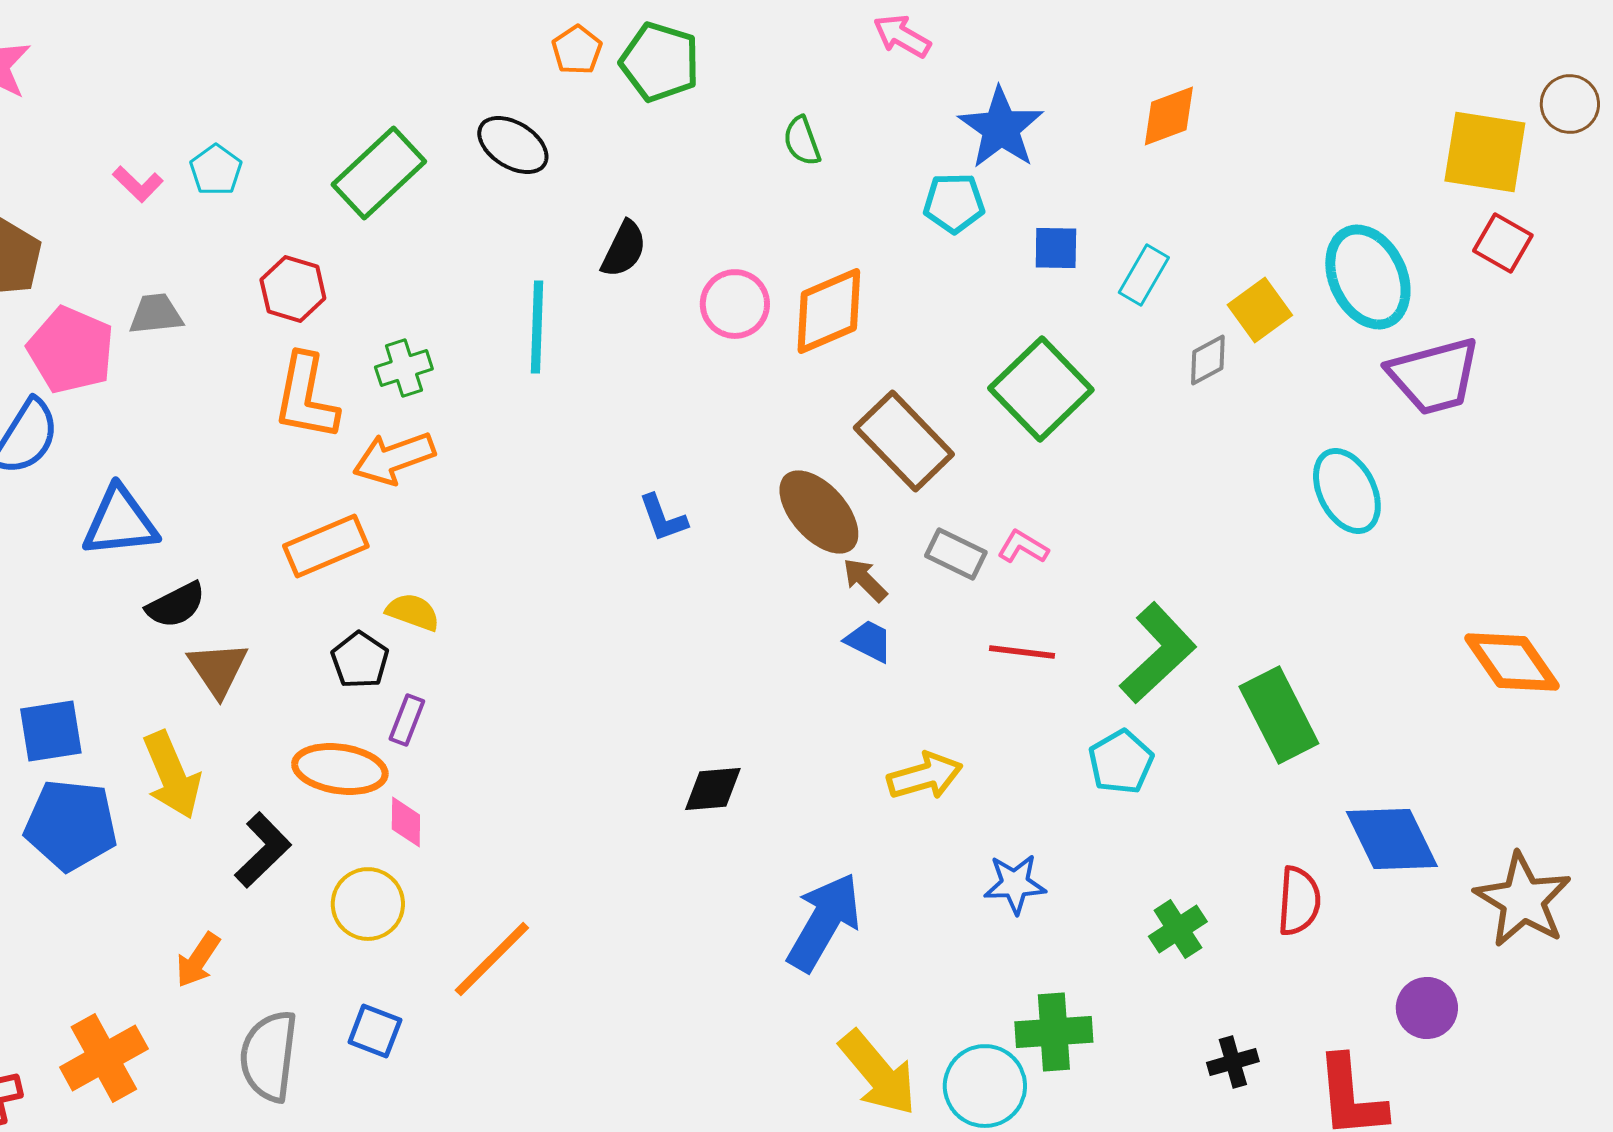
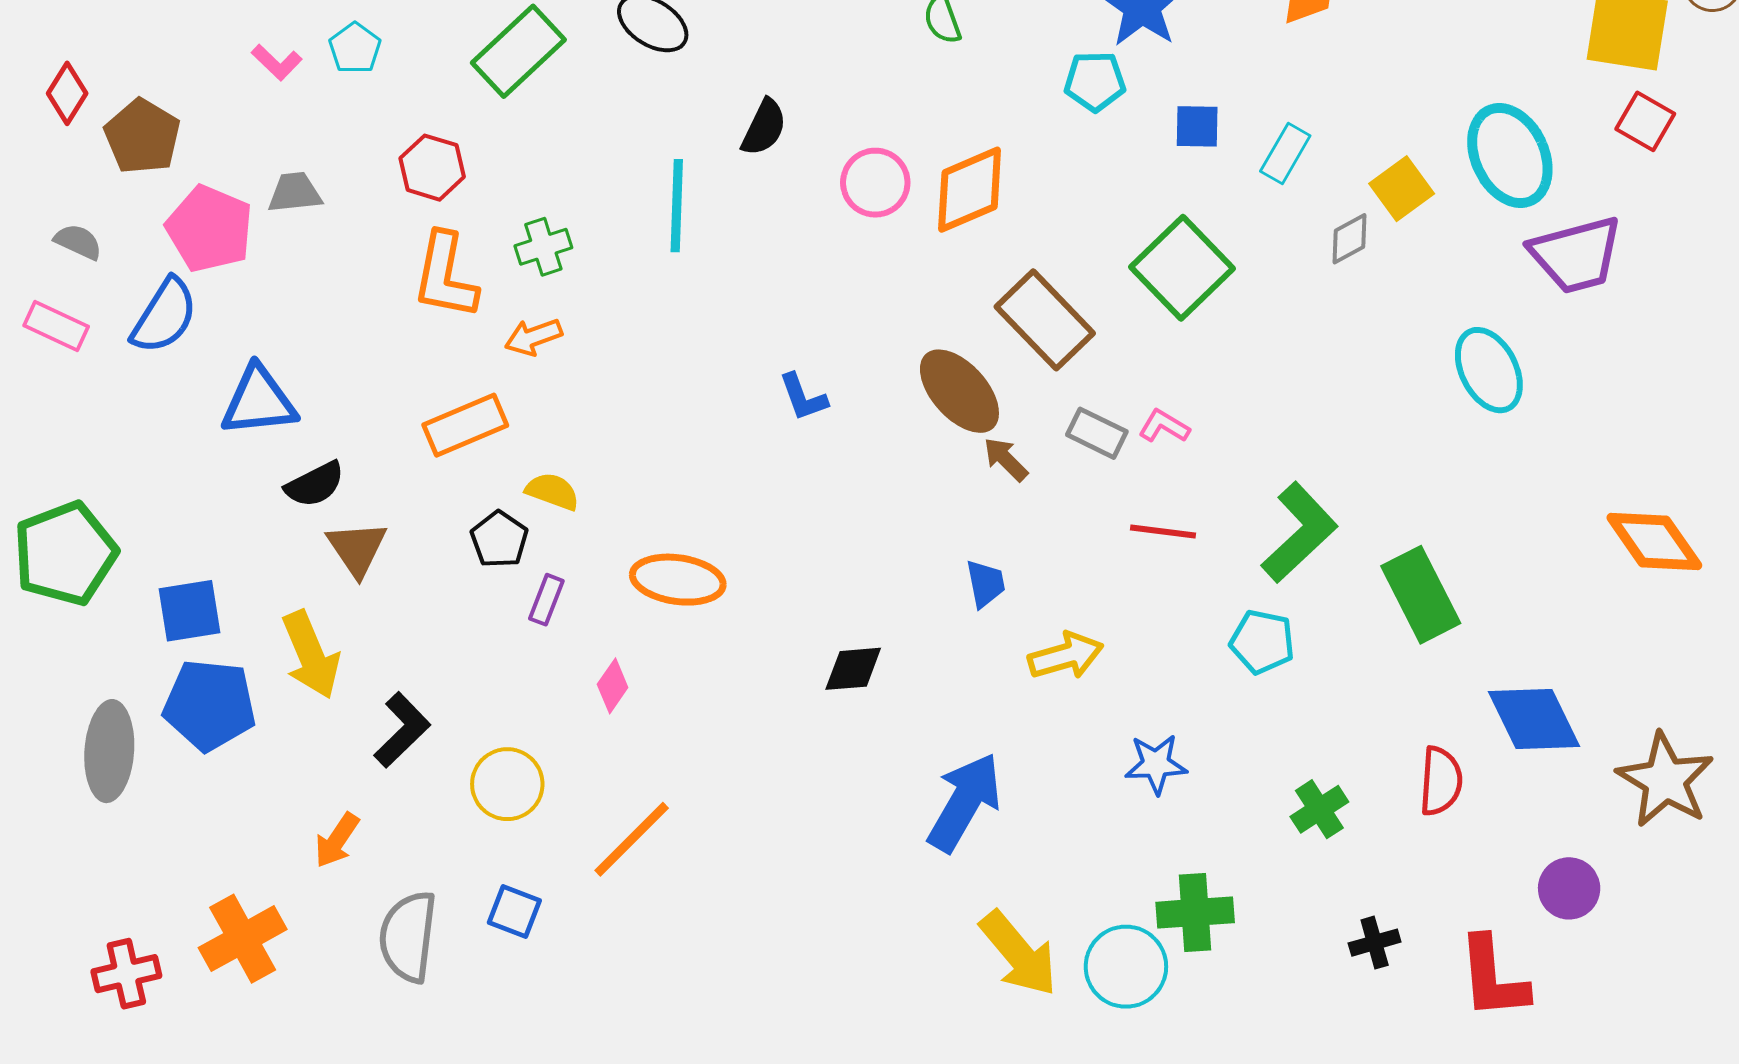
orange arrow: (394, 458) -> (533, 337), size x0.7
blue trapezoid: (869, 641) -> (986, 584), moved, turned 52
cyan pentagon: (1121, 762) -> (1262, 642), turned -30
orange ellipse: (340, 769) -> (678, 580), moved
pink diamond: (406, 822) -> (613, 686), moved, turned 34

